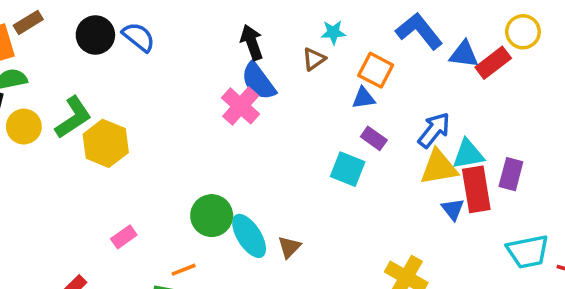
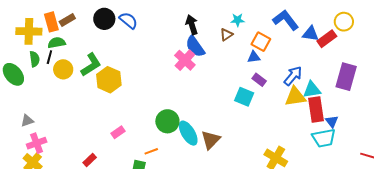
brown rectangle: (28, 22) -> (67, 20), moved
purple rectangle: (511, 174) -> (346, 77), moved, size x1.5
blue triangle: (453, 209) -> (332, 122), moved
brown triangle: (289, 247) -> (211, 140), size x1.5
cyan trapezoid: (528, 252) -> (324, 138), moved

